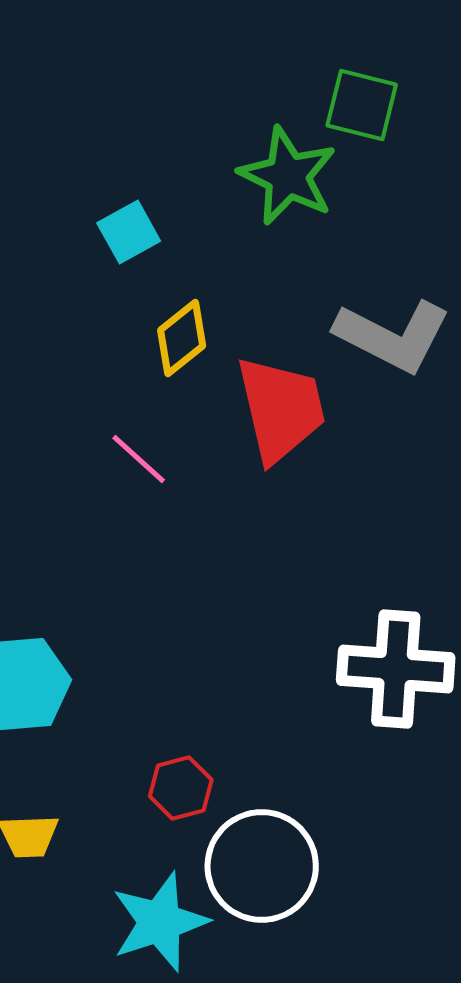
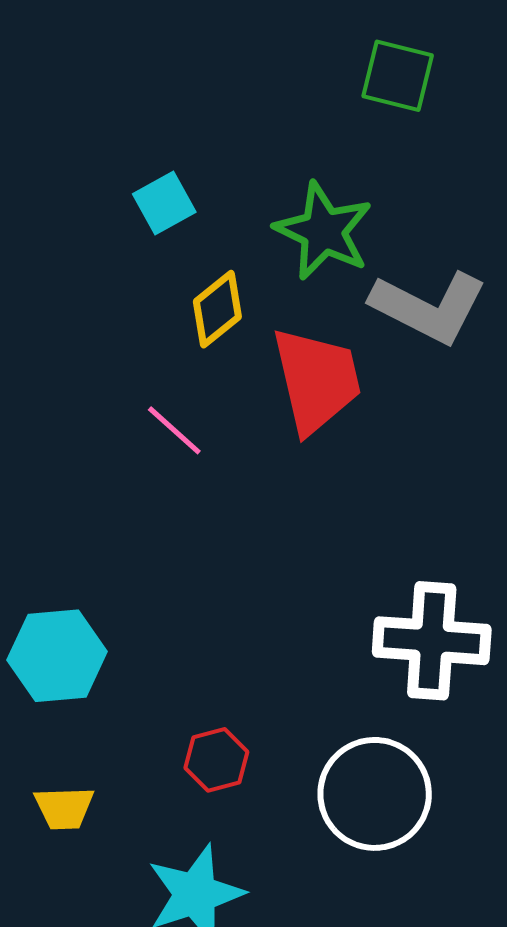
green star: (288, 176) -> (324, 231), moved
white circle: (262, 866) -> (375, 794), moved

